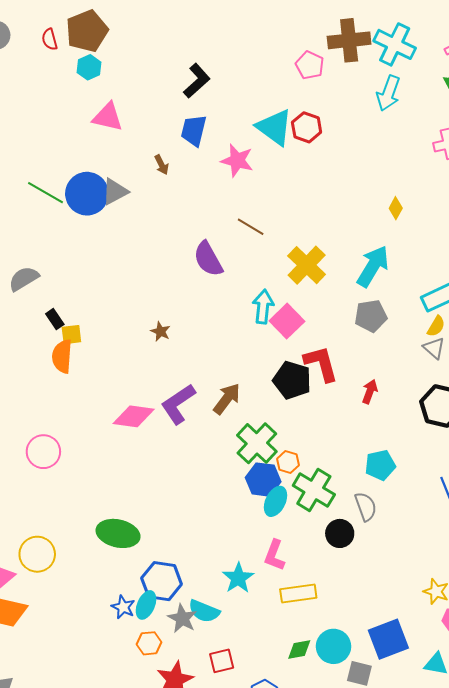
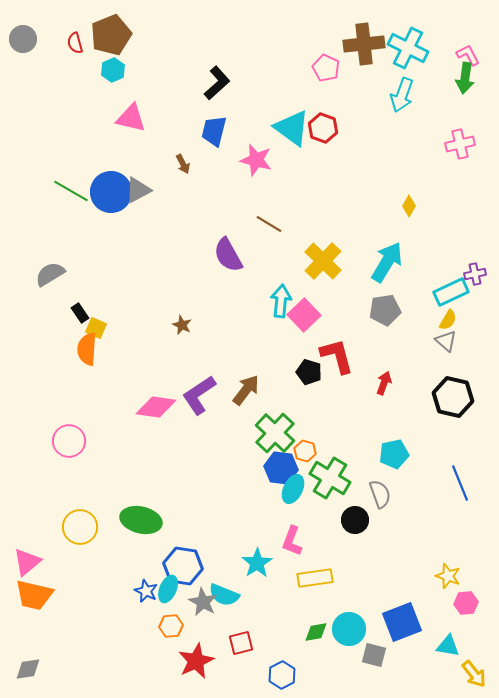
yellow square: (71, 335) -> (96, 328), turned 30
black pentagon: (292, 380) -> (309, 372), size x0.7
yellow circle: (37, 554) -> (80, 527), moved

